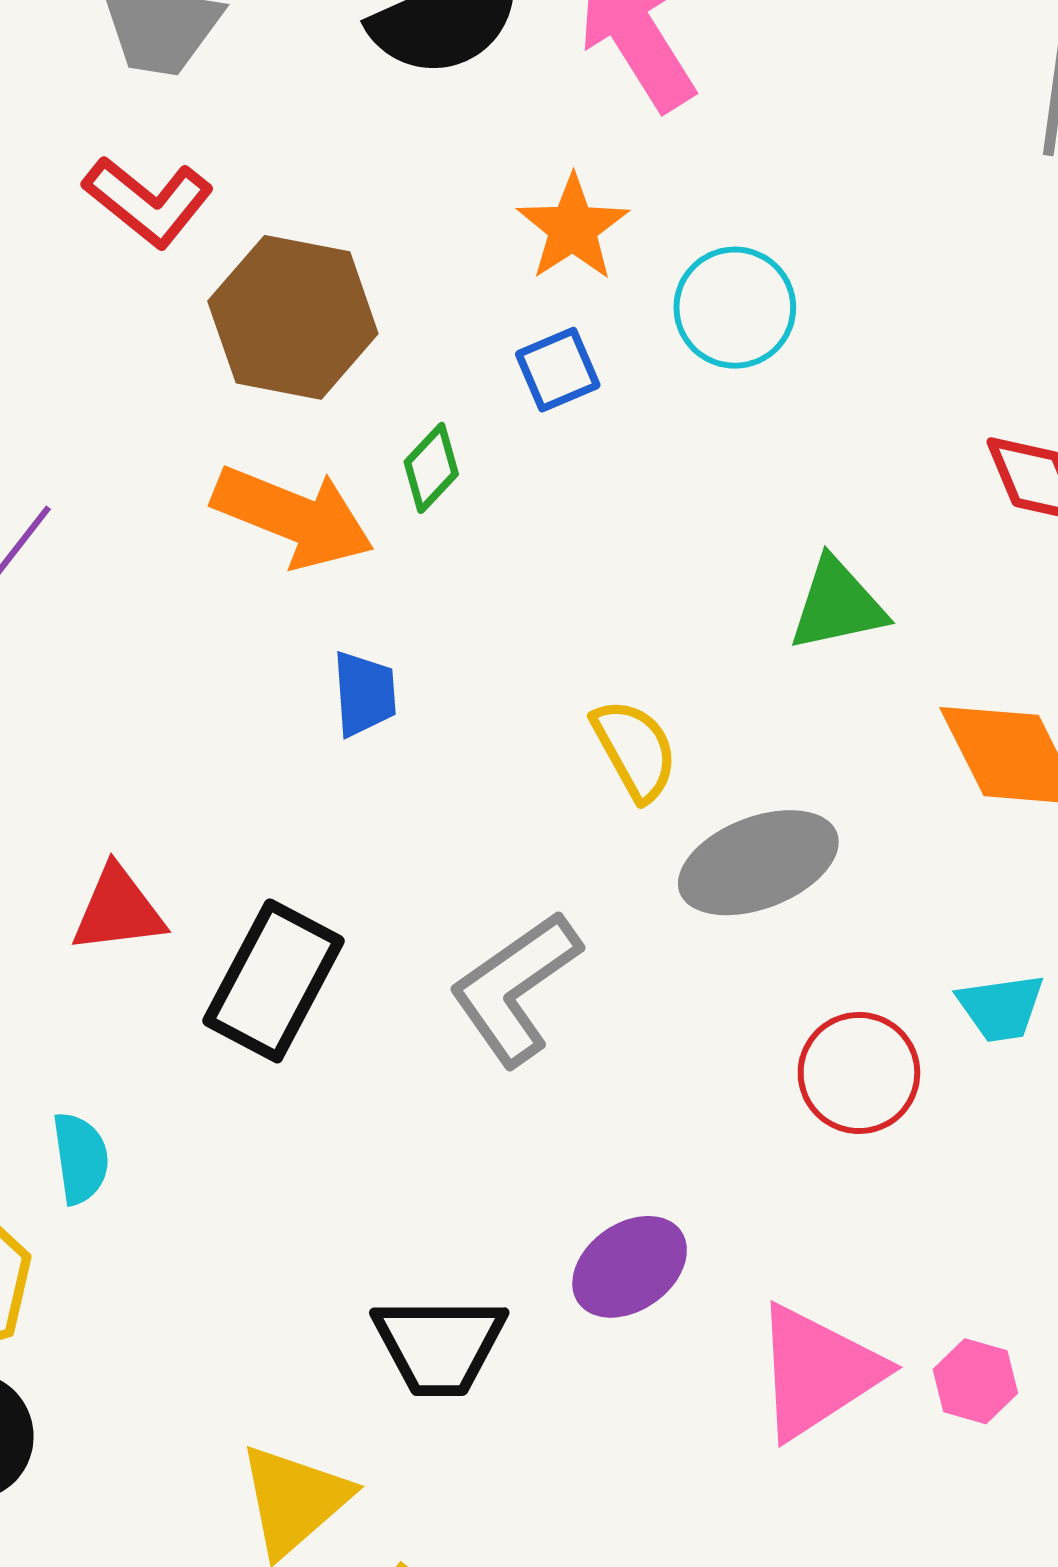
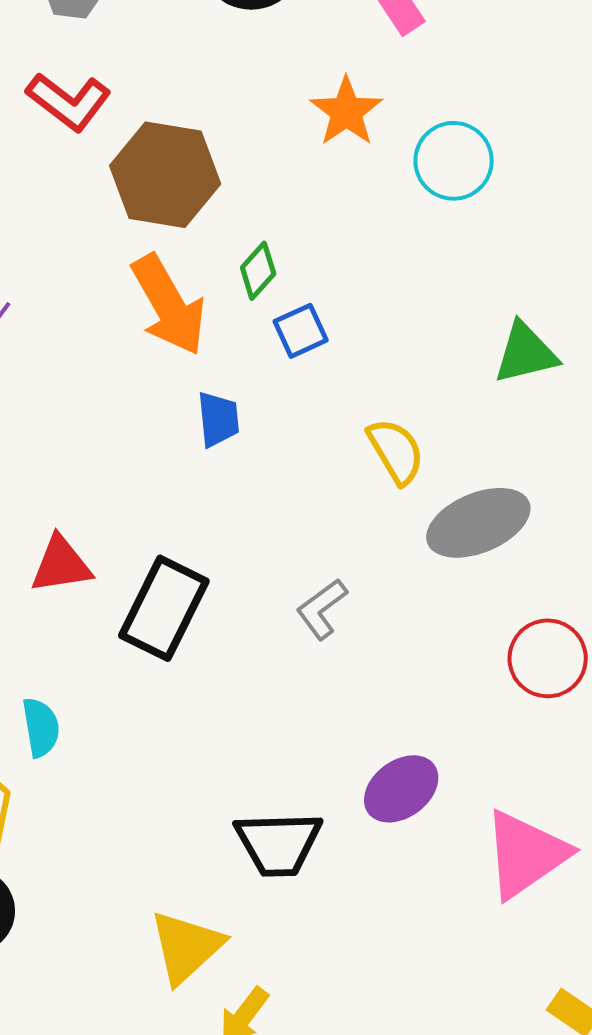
blue square: (558, 370) -> (301, 331), moved
orange arrow: (293, 517) -> (169, 305), turned 40
gray L-shape: (515, 988) -> (322, 609), size x0.6

